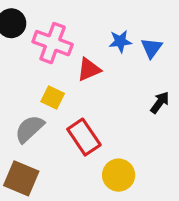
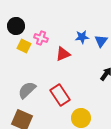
pink cross: (53, 43) -> (41, 38), size x0.6
yellow square: (53, 97) -> (24, 46), moved

